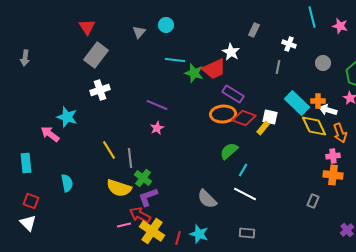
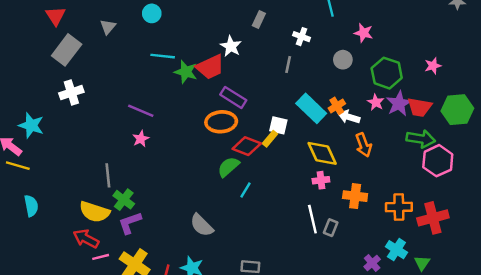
pink star: (340, 26) -> (364, 33), moved
gray triangle: (139, 32) -> (108, 27), moved
orange cross: (318, 101) -> (337, 106), turned -32
red diamond: (244, 118) -> (247, 146), moved
yellow diamond: (314, 126) -> (322, 153), moved
yellow line: (109, 150) -> (18, 166), moved, turned -42
pink cross: (333, 156) -> (321, 180), moved
white line: (245, 194) -> (312, 219), moved, turned 50
red arrow: (140, 215) -> (86, 239), moved

